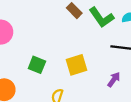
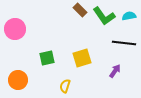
green square: (37, 65) -> (47, 58), turned -35

